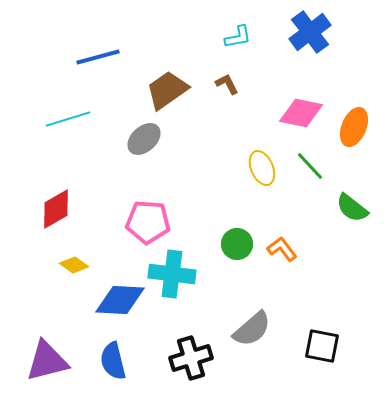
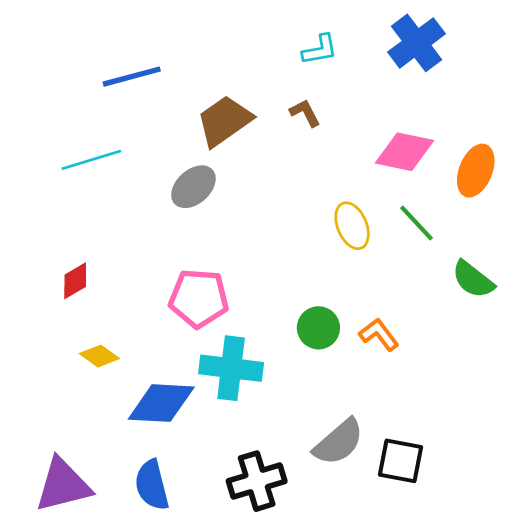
red diamond: (56, 209) -> (75, 281), size x0.7
black square: (322, 346) -> (400, 461), moved

